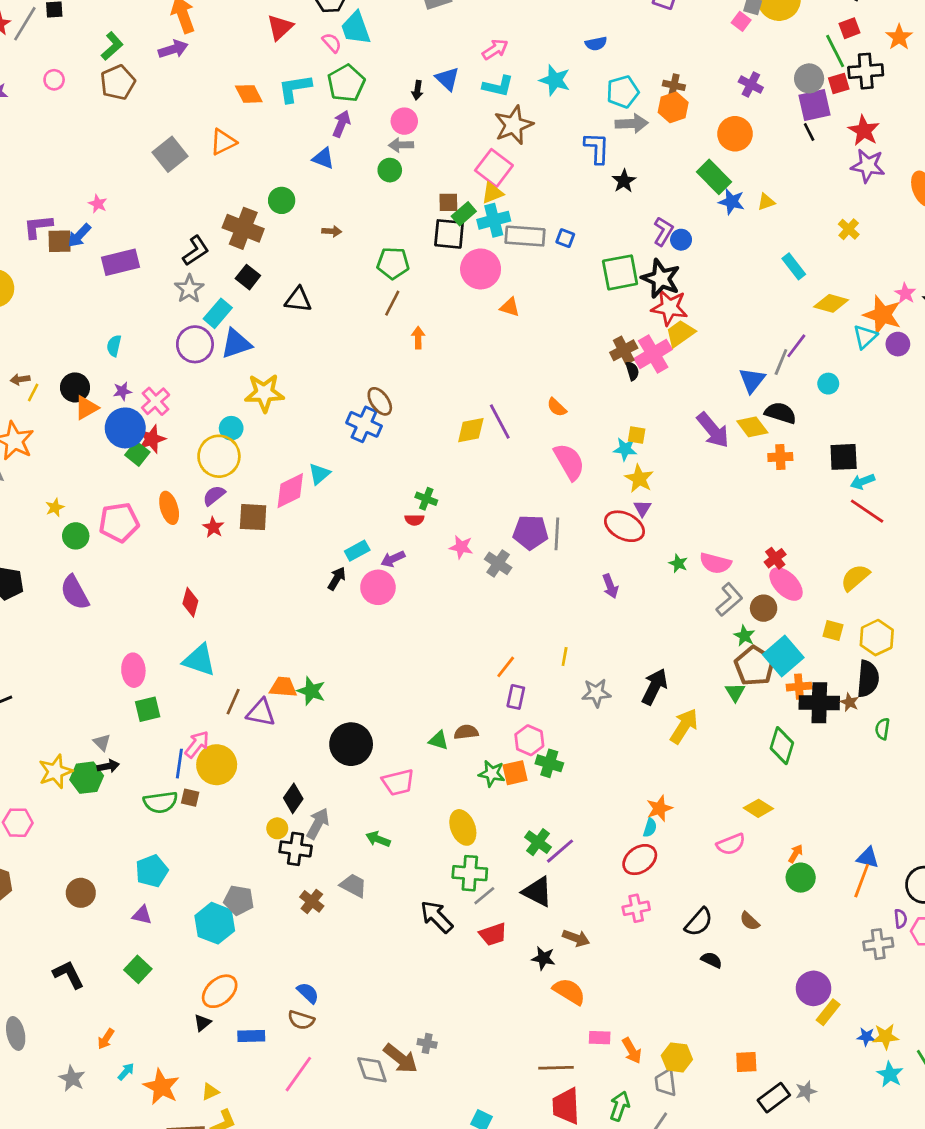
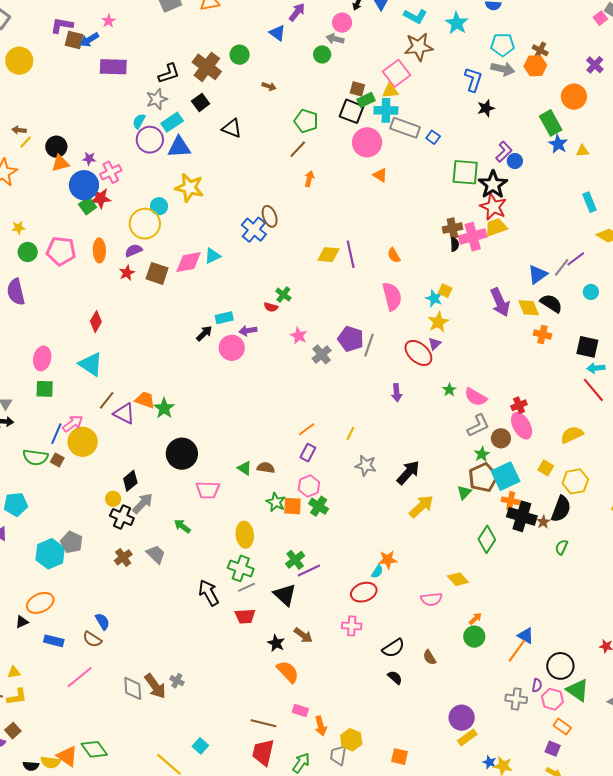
cyan semicircle: (114, 346) -> (139, 121), moved

